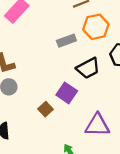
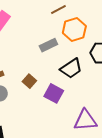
brown square: (46, 109) -> (29, 81), moved

